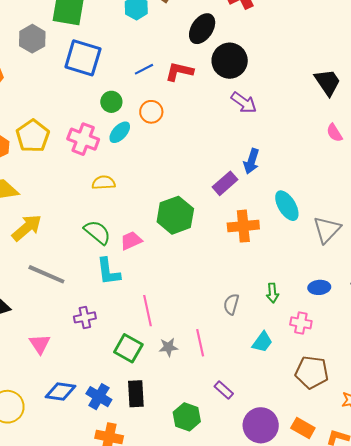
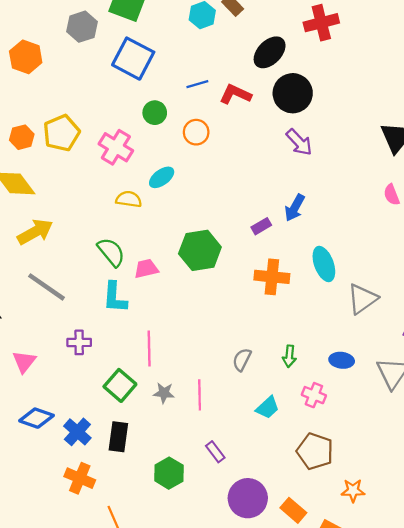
cyan ellipse: (120, 132) -> (162, 177), moved
purple rectangle: (225, 183) -> (261, 226), size x0.7

